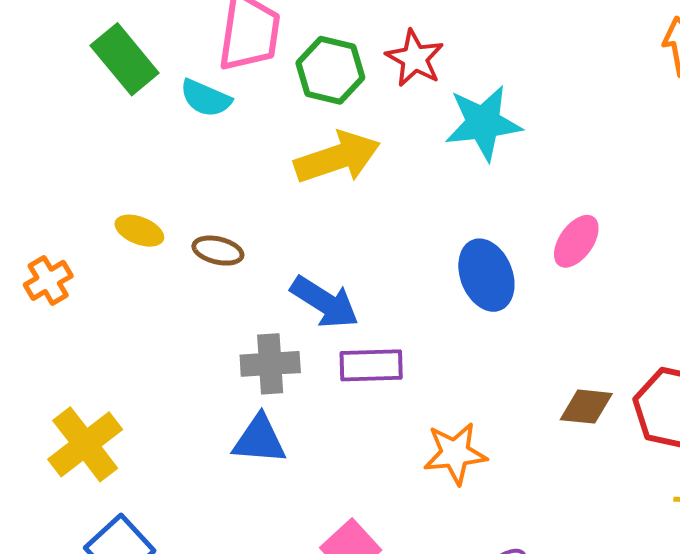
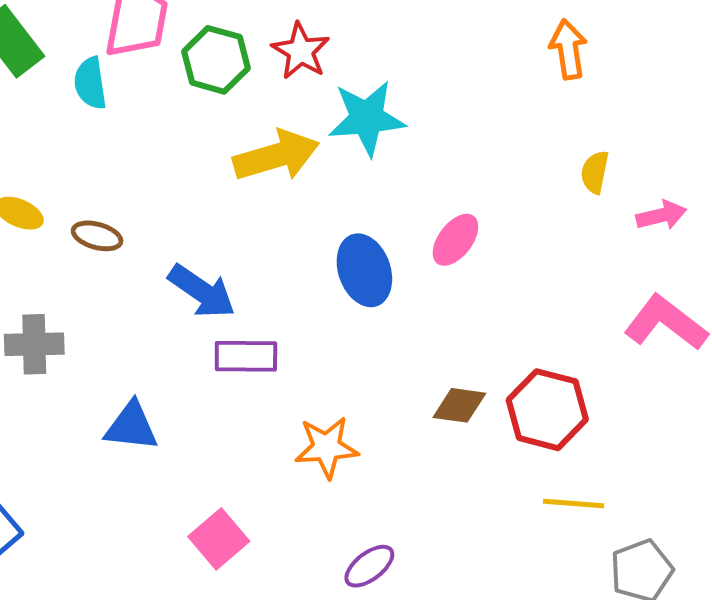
cyan semicircle: (206, 98) -> (90, 83), turned 56
yellow arrow: (337, 157) -> (276, 156), moved
gray cross: (270, 364) -> (34, 344), moved

